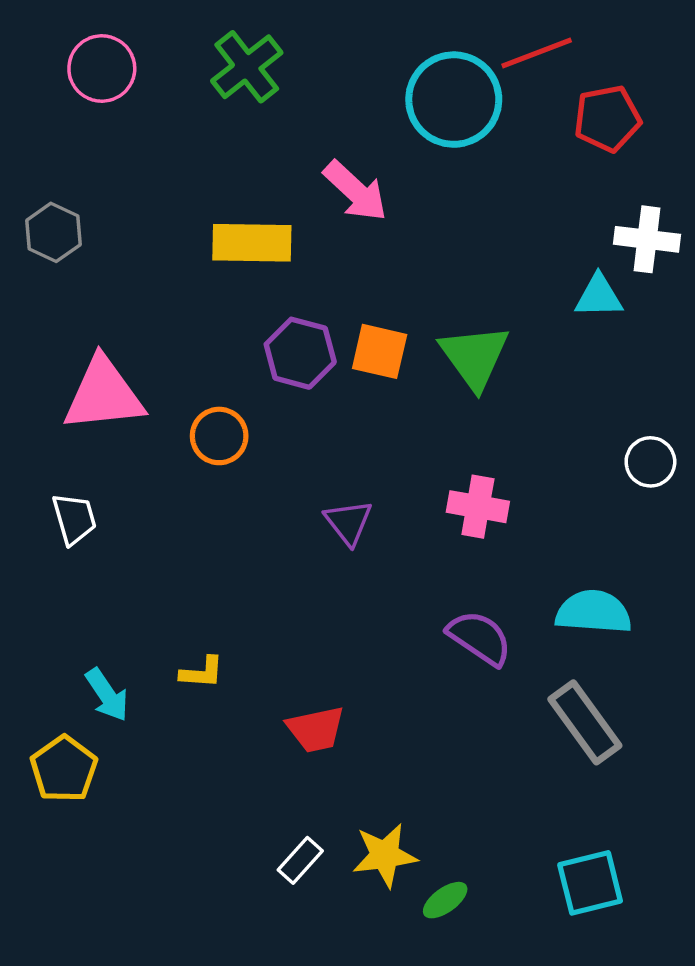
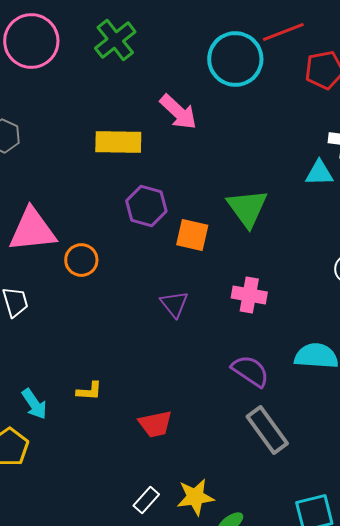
pink circle: (102, 68) -> (31, 41), size x1.4
orange square: (380, 351) -> (192, 235), moved
orange circle: (219, 436) -> (81, 260), moved
gray rectangle: (585, 722) -> (267, 430), moved

